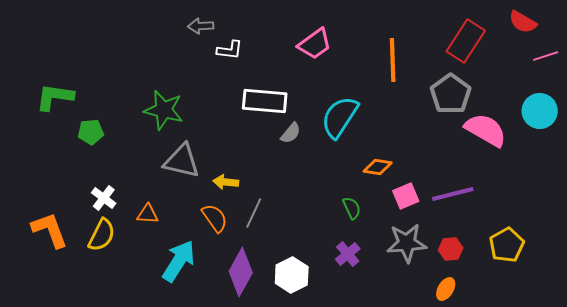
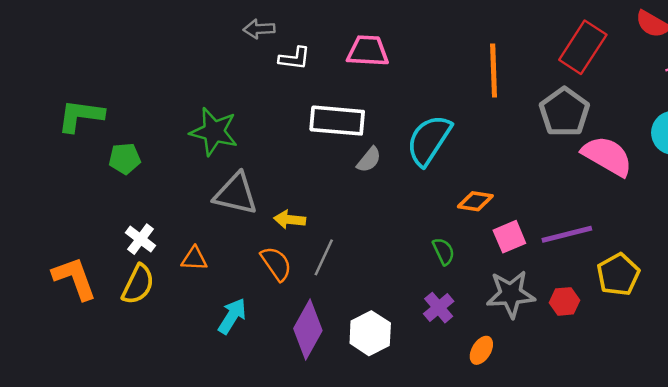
pink trapezoid: (315, 44) -> (368, 51), moved, turned -141
yellow pentagon: (507, 245) -> (618, 275), moved
cyan arrow: (179, 261) -> (232, 316), size x0.7
orange ellipse: (446, 289) -> (481, 350), moved

